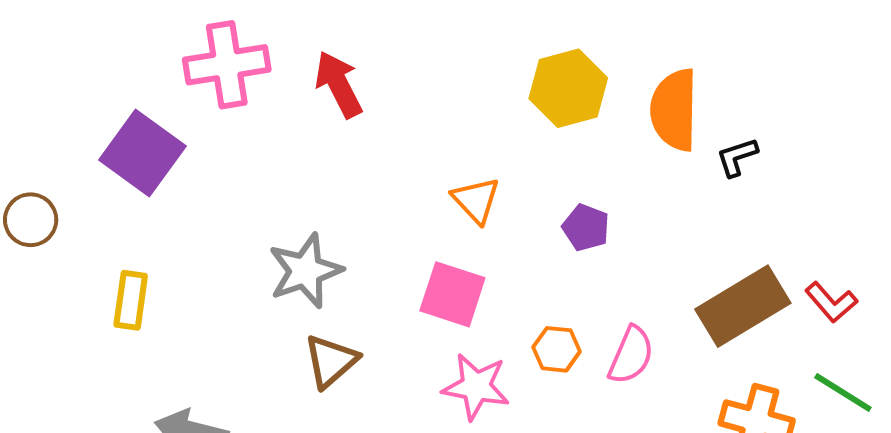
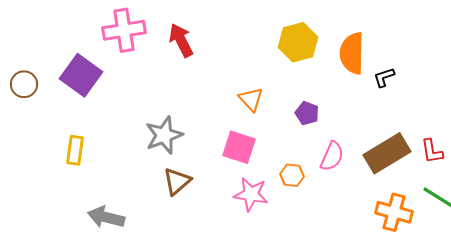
brown circle: (31, 220) -> (24, 84), moved
red L-shape: (831, 302) -> (432, 151), turned 32
pink semicircle: (631, 355) -> (332, 156), moved

